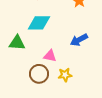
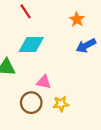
blue arrow: (79, 40) -> (86, 46), moved

